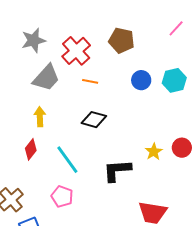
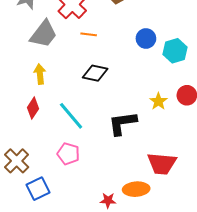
blue circle: (141, 80) -> (146, 38), moved
cyan hexagon: (174, 80) -> (175, 51), moved

